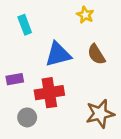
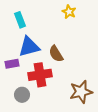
blue triangle: (58, 54) -> (29, 47), moved
brown semicircle: (96, 54) -> (56, 54), moved

